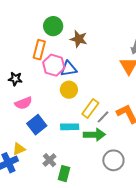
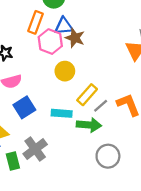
brown star: (79, 39) -> (75, 38), moved
blue triangle: (69, 69) -> (64, 26), moved
gray cross: (49, 160) -> (35, 149), size x1.5
green rectangle: (64, 174) -> (13, 161), moved, turned -35

